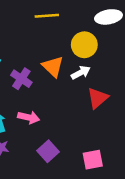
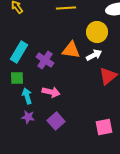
orange triangle: (53, 67) -> (71, 50), turned -36
purple square: (48, 151) -> (56, 121), moved

